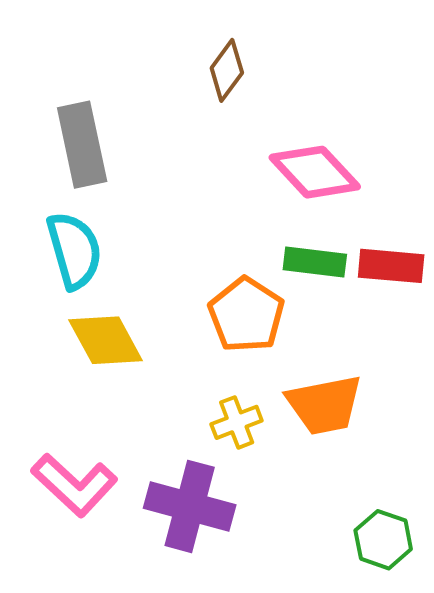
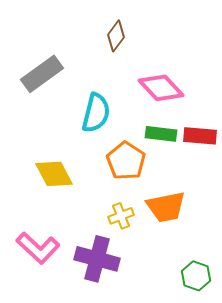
gray rectangle: (82, 145) -> (42, 74), turned 66
cyan semicircle: (74, 250) -> (96, 113), moved, turned 30

